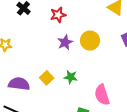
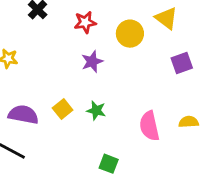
yellow circle: (90, 41) -> (130, 34), moved
pink semicircle: (102, 95) -> (149, 126), moved

